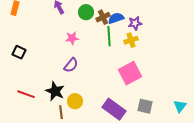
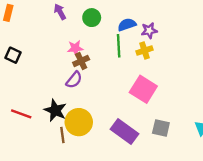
brown cross: (103, 17) -> (81, 61), moved
black square: (19, 52) -> (13, 55), moved
pink square: (130, 73) -> (143, 89), turned -30
yellow circle: (75, 101) -> (79, 122), size x1.5

